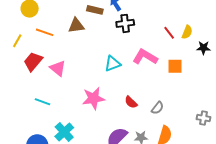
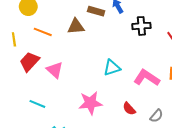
black cross: (125, 23) -> (141, 26), moved
yellow line: (17, 41) -> (14, 39), turned -40
pink L-shape: (145, 57) -> (147, 78), moved

